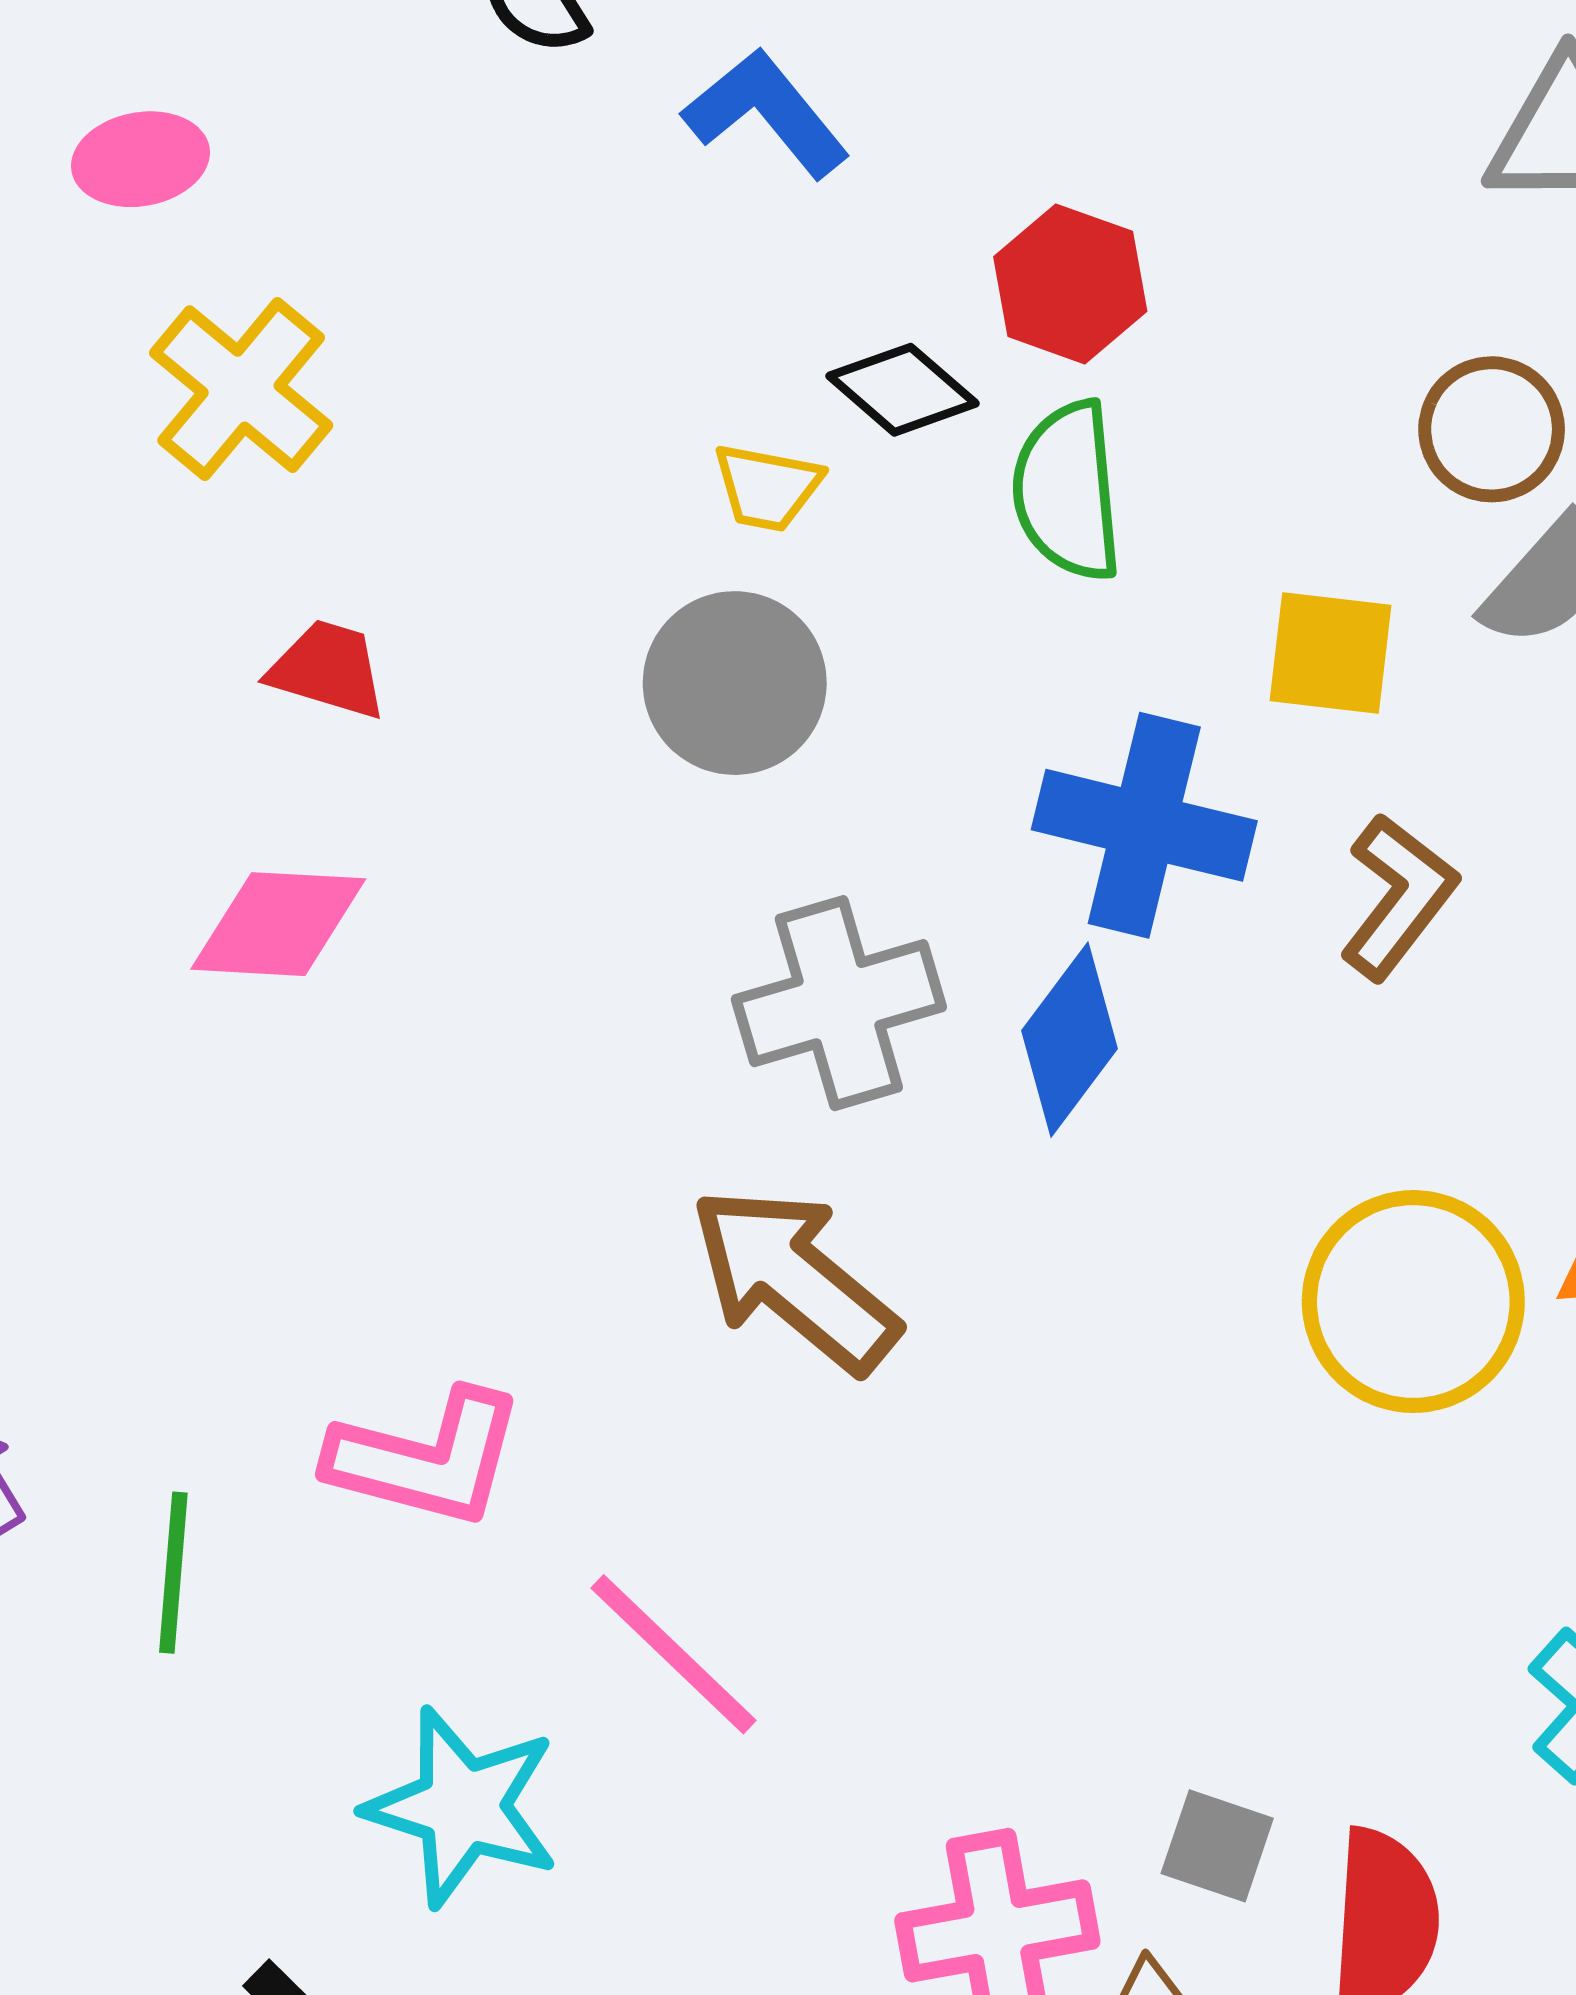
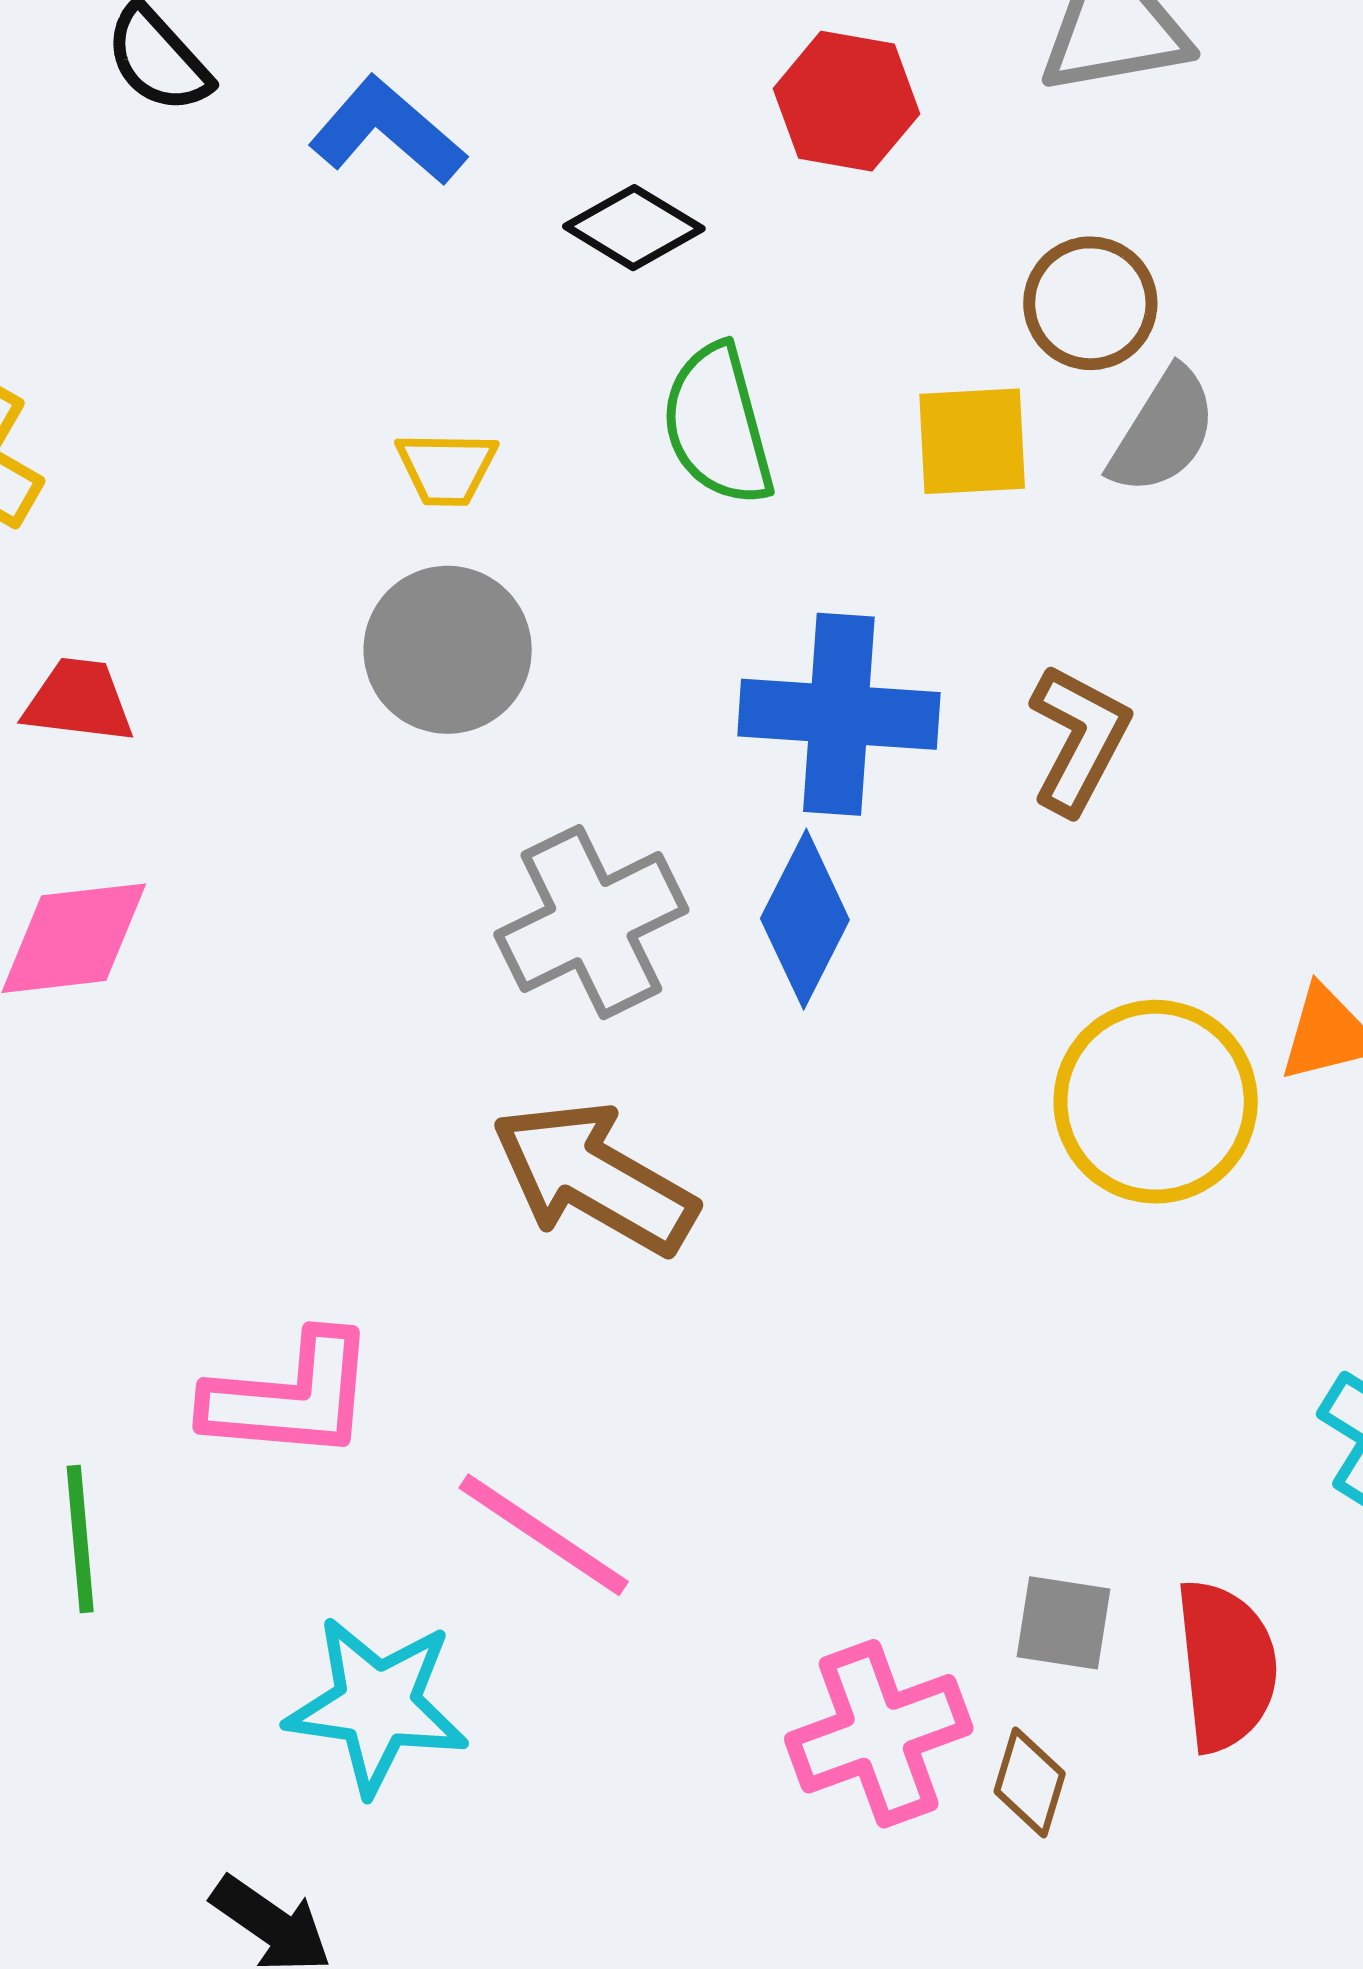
red hexagon: (1070, 284) -> (846, 101), moved
black diamond: (903, 390) -> (634, 228), moved
yellow square: (1331, 653) -> (972, 441), moved

